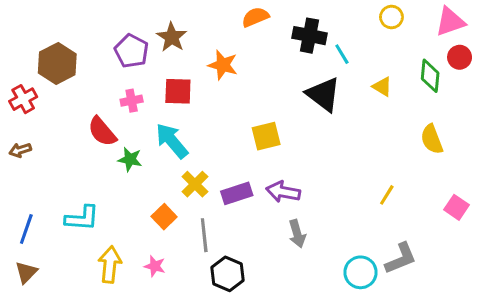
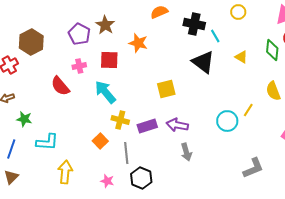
yellow circle: (391, 17) -> (238, 12), moved
green star: (130, 159) -> (24, 119), moved
yellow cross: (195, 184) -> (120, 120), turned -30
yellow line: (387, 195) -> (248, 110), moved
pink star: (155, 266) -> (107, 181), moved
cyan circle: (361, 272) -> (227, 121), moved

